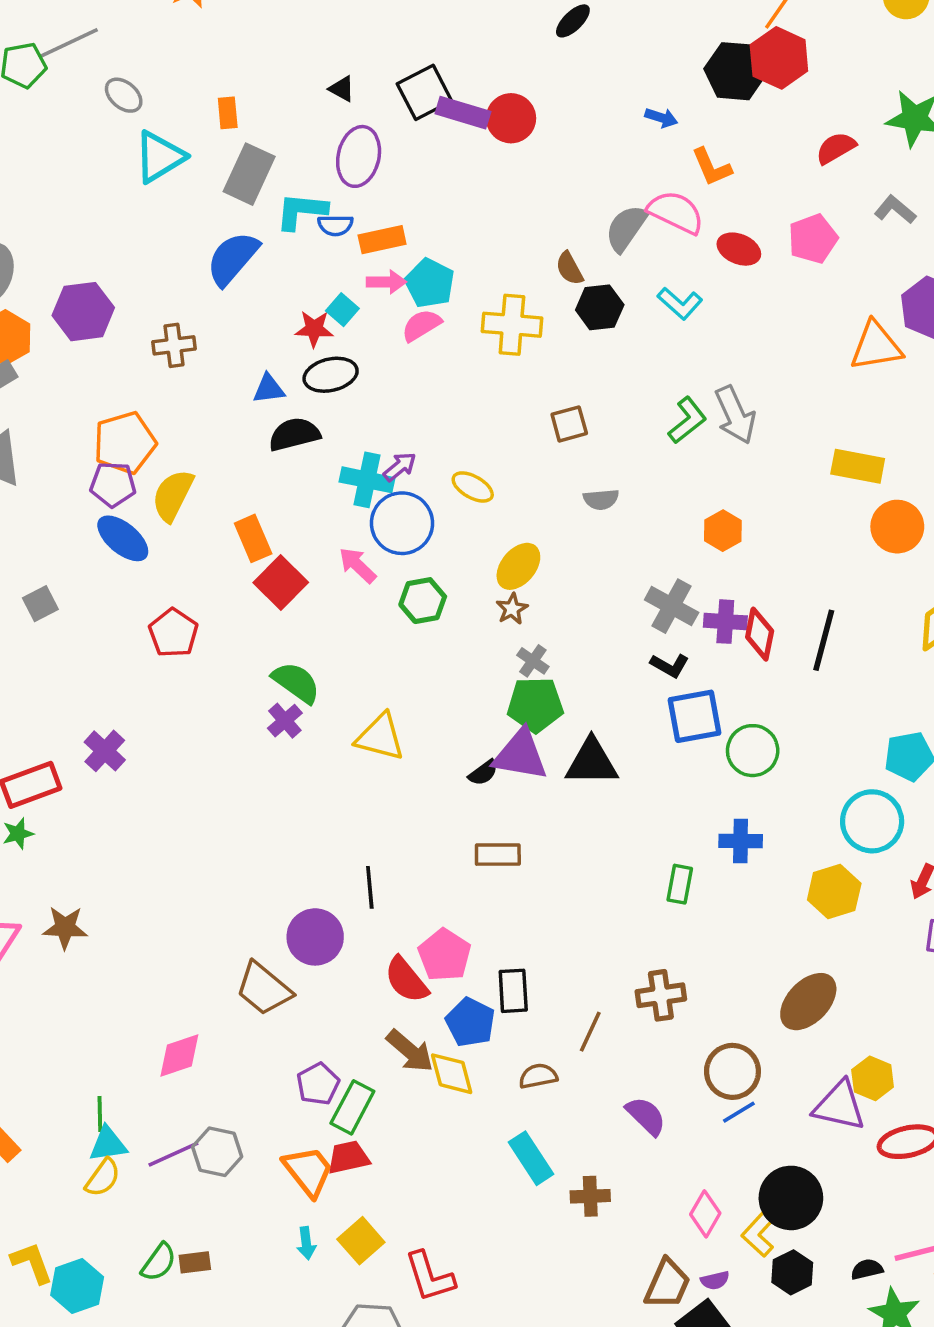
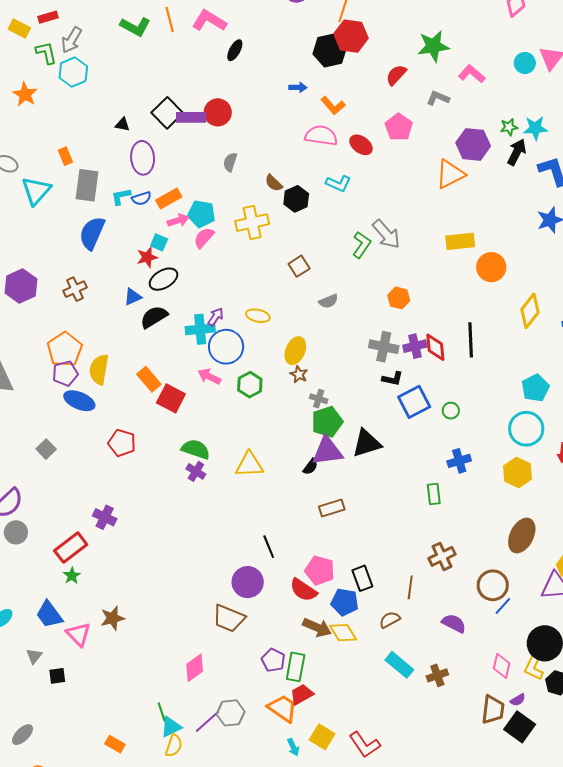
cyan L-shape: (301, 211) -> (121, 196), size x0.7
gray semicircle: (626, 228) -> (230, 162), moved, size x0.7
red ellipse: (739, 249) -> (361, 145), turned 30
green circle: (753, 751) -> (451, 411), size x0.6

